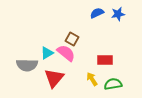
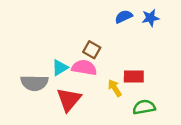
pink semicircle: (66, 53) -> (84, 68), turned -30
yellow arrow: (92, 79) -> (115, 88), moved

